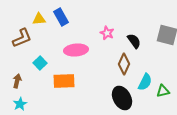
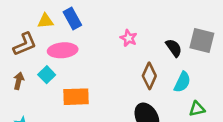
black semicircle: (134, 41) -> (174, 48), moved
pink ellipse: (76, 50) -> (63, 50), moved
brown arrow: (17, 81) -> (19, 81), moved
cyan semicircle: (145, 82) -> (182, 82), moved

